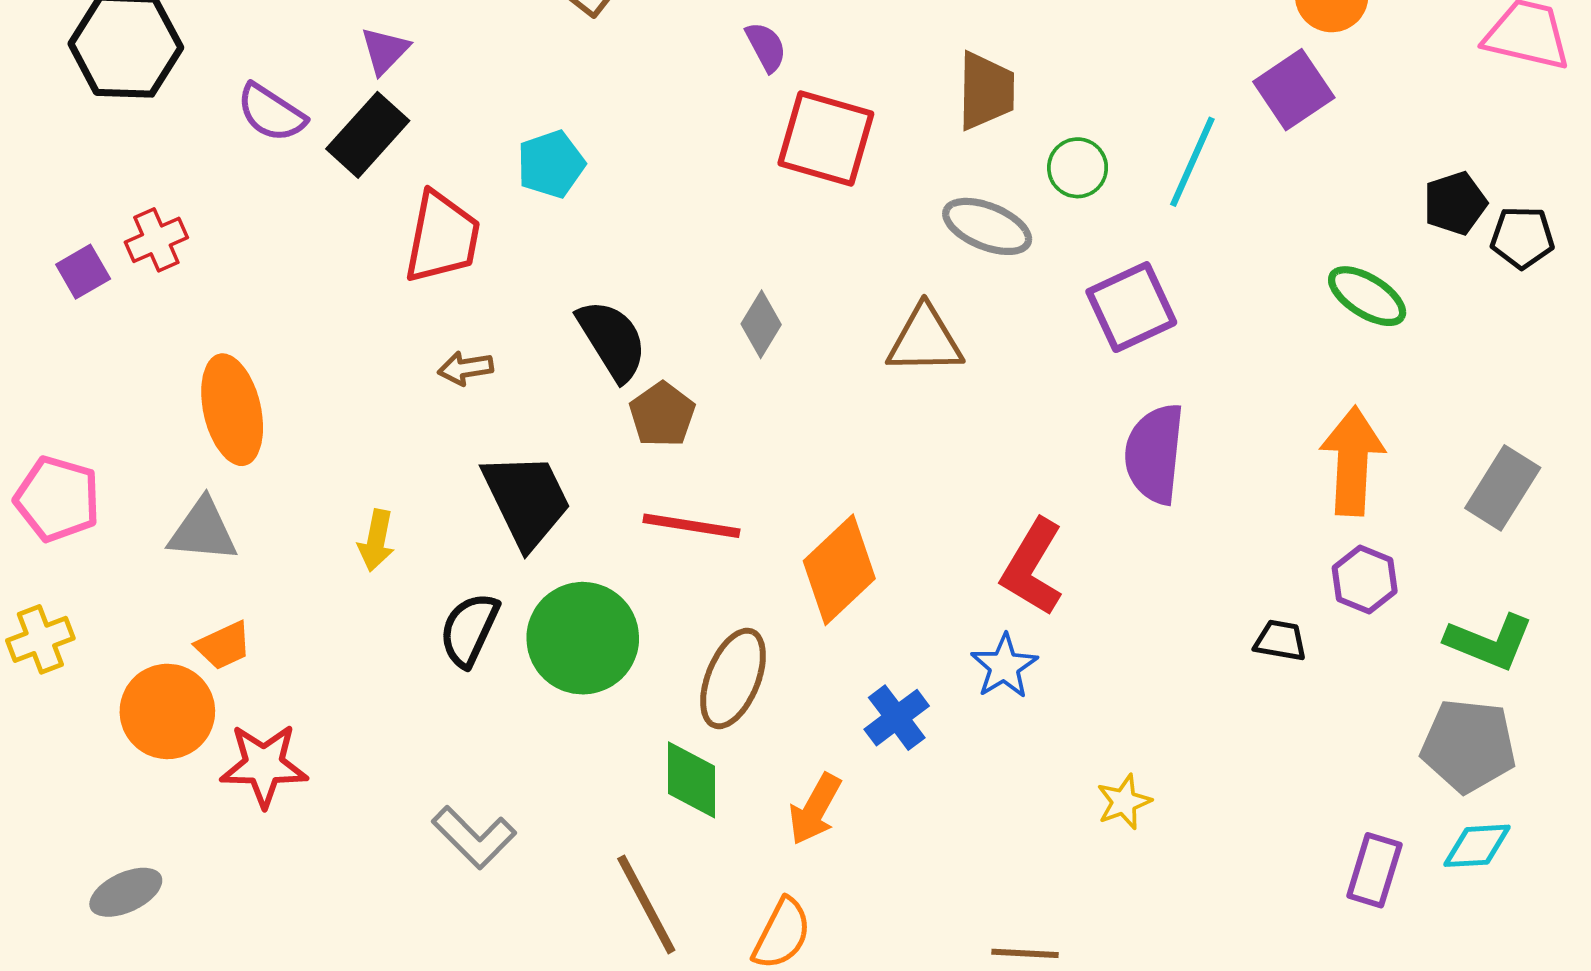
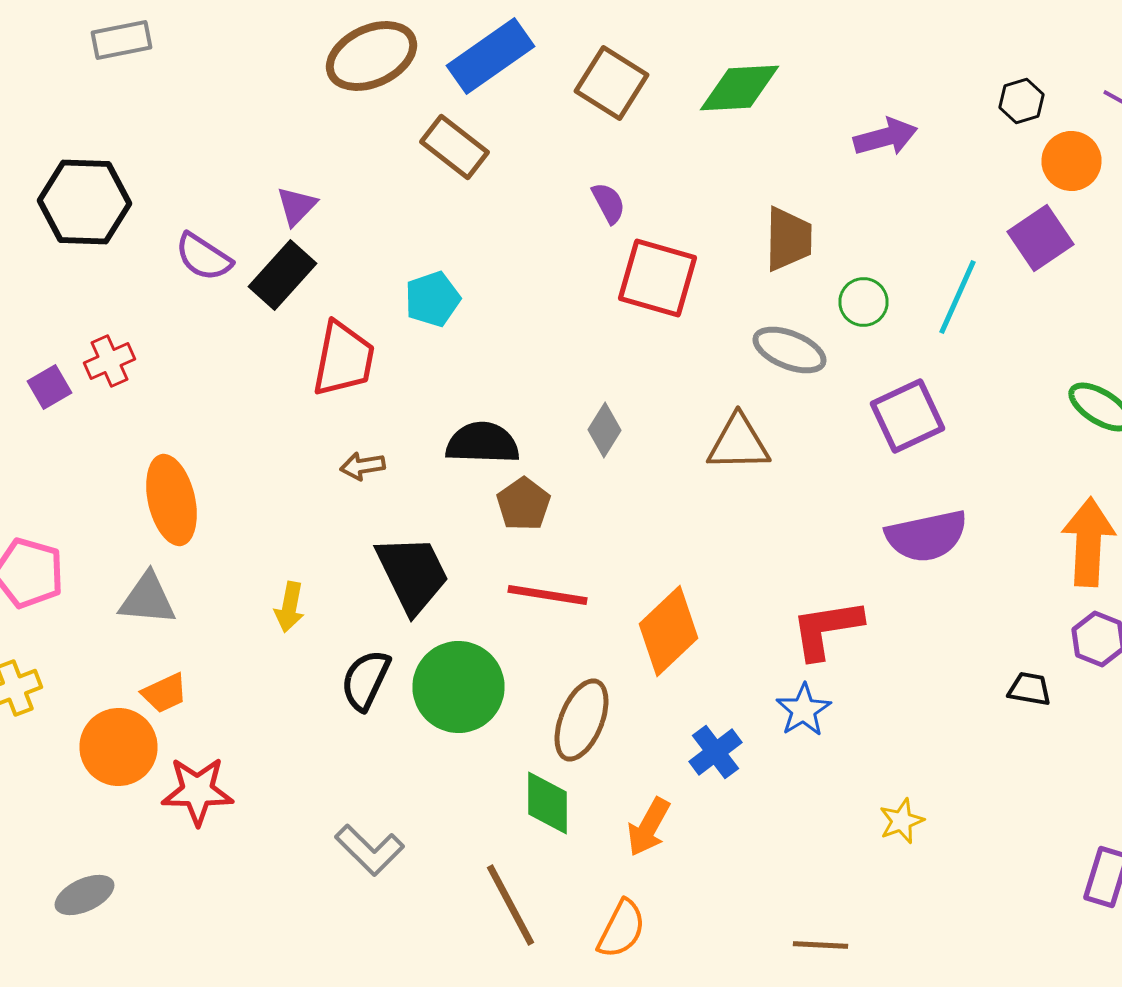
black semicircle: (612, 340) -> (482, 443), turned -56
purple semicircle: (1155, 454) -> (926, 536), turned -108
red L-shape: (1032, 567) -> (826, 629), turned 50

